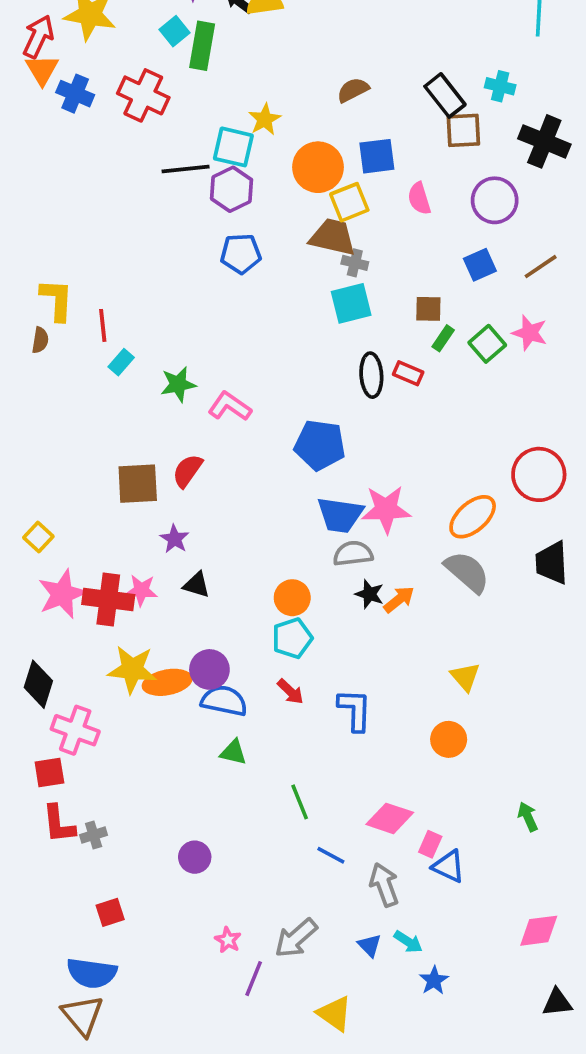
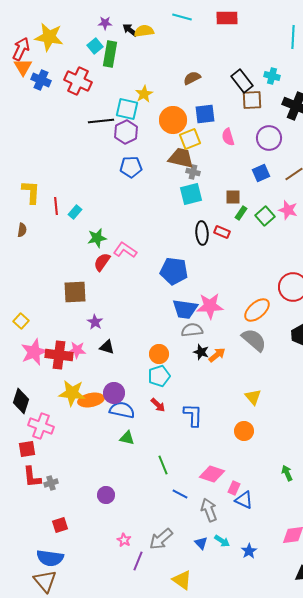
brown semicircle: (40, 340) -> (22, 230), moved
cyan rectangle: (121, 362) -> (75, 212), moved
red semicircle: (187, 471) -> (102, 262), moved
blue star: (434, 980) -> (249, 551), moved

